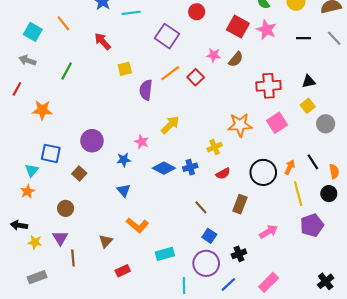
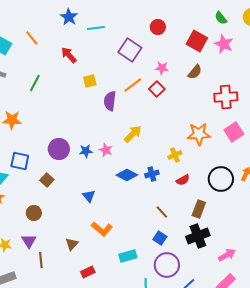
pink star: (214, 55) -> (162, 68), moved
blue star: (124, 160) -> (86, 151), moved
pink arrow: (269, 232) -> (227, 255), moved
blue square: (209, 236) -> (160, 238), moved
black cross: (239, 254) -> (198, 236), moved, size x1.6

